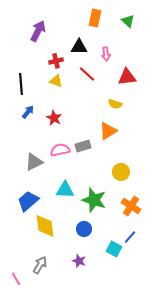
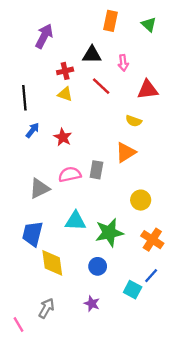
gray rectangle: (83, 146) -> (96, 170), turned -63
green star: (94, 200) -> (109, 233), turned -30
blue trapezoid: (28, 201) -> (33, 234), turned -35

